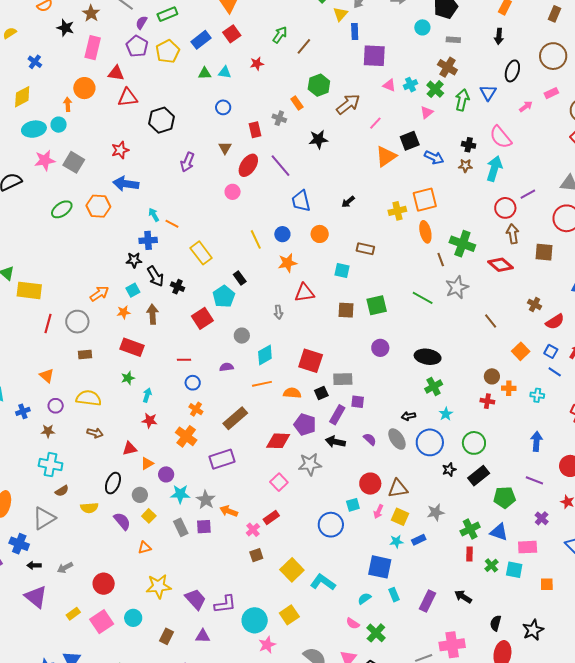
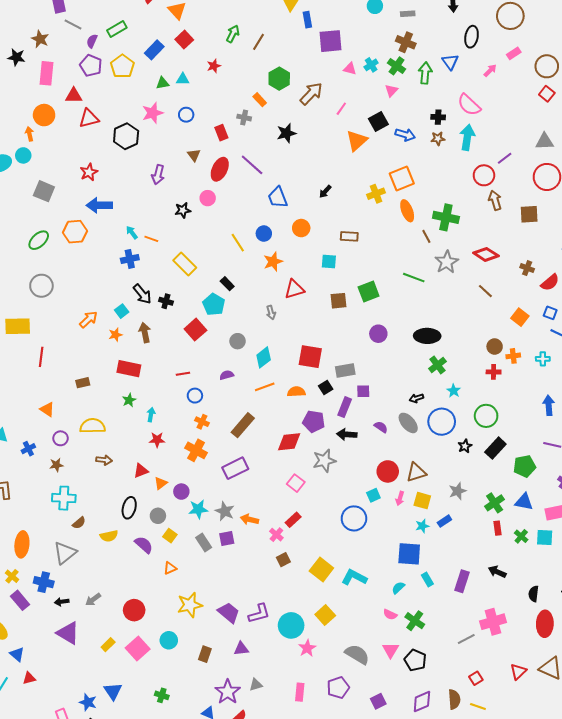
pink star: (45, 160) -> (153, 113), moved
black star: (134, 260) -> (183, 210), moved
red diamond: (500, 265) -> (486, 254), moved
gray circle: (77, 322) -> (41, 286), moved

